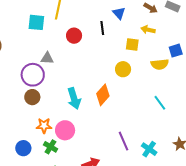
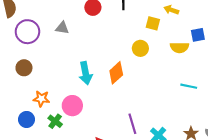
purple circle: (33, 75) -> (27, 32), moved
brown circle: (32, 97) -> (24, 68), moved
cyan line: (160, 103) -> (189, 86), moved, turned -49
orange star: (44, 126) -> (41, 99), moved

